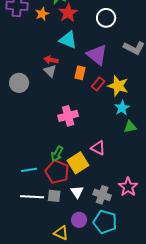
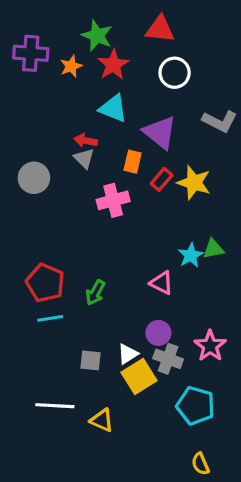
cyan star: (122, 108) -> (191, 255), moved
pink cross: (68, 116) -> (113, 200), moved
yellow square: (78, 163) -> (139, 377), moved
red pentagon: (57, 172) -> (45, 283), moved
white triangle: (77, 192) -> (128, 354), turned 32
white line: (32, 197) -> (55, 406), moved
purple circle: (79, 220) -> (158, 333), moved
cyan pentagon: (105, 222) -> (196, 406), moved

